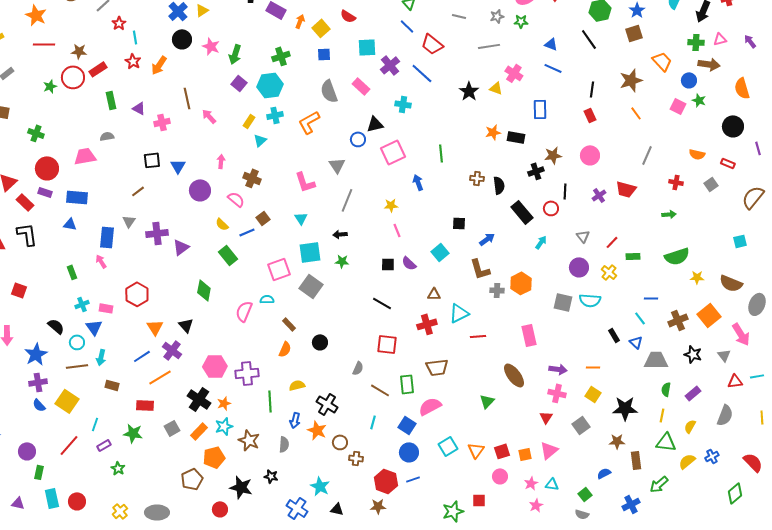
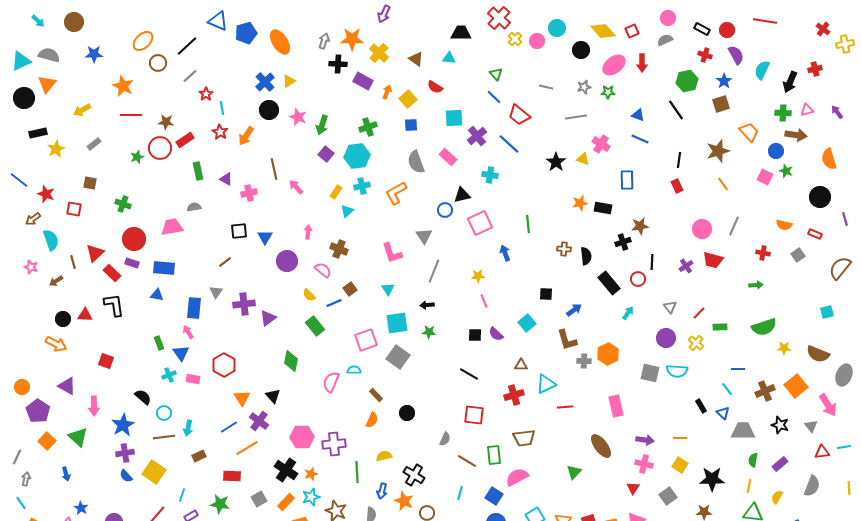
pink circle: (590, 155) -> (702, 229), moved
blue triangle: (94, 327) -> (181, 353), moved
brown rectangle: (112, 385) -> (199, 456), turned -40

